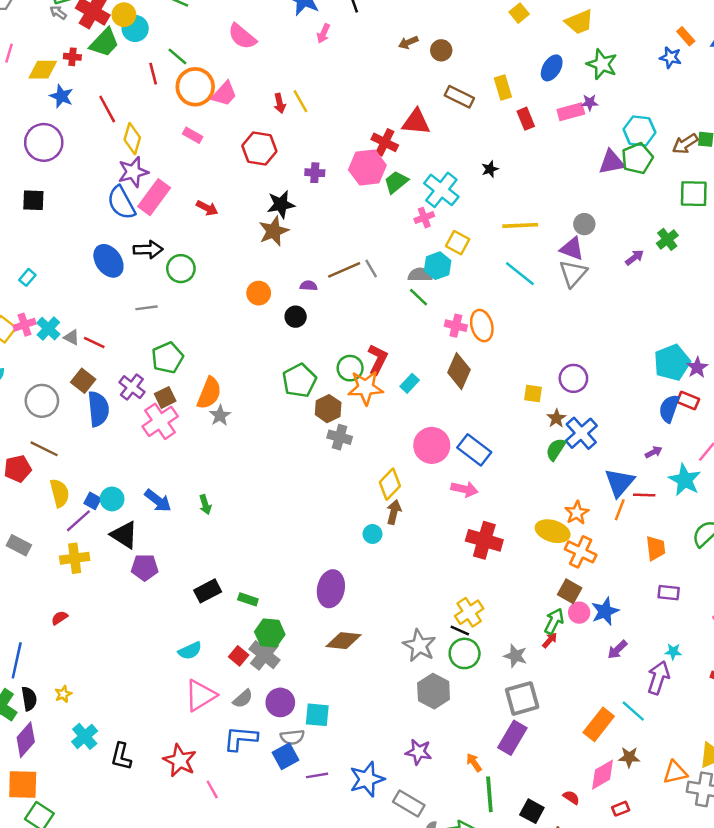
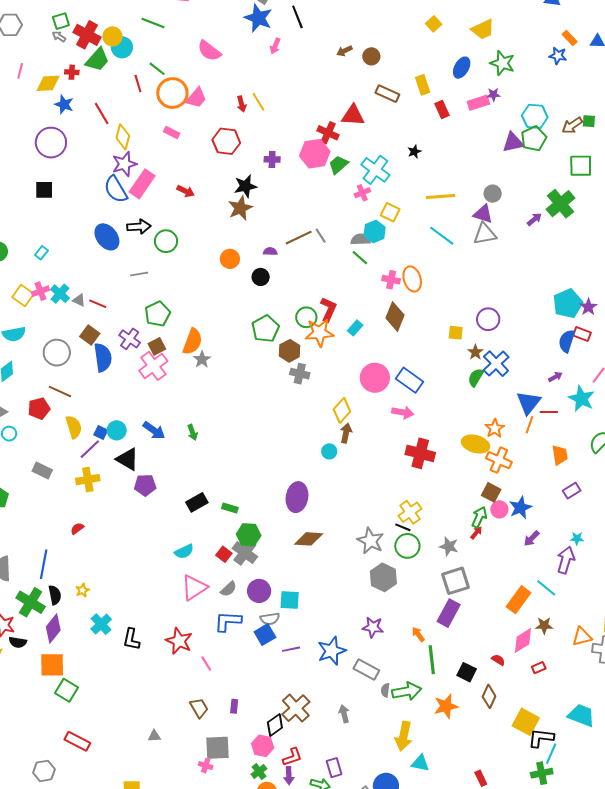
green cross: (667, 239) -> (561, 204), size x1.6
gray triangle: (573, 273) -> (485, 234), turned 40
purple rectangle: (669, 593) -> (572, 491), turned -36

